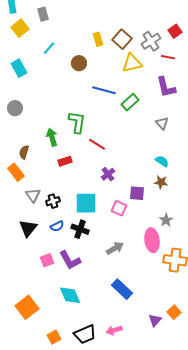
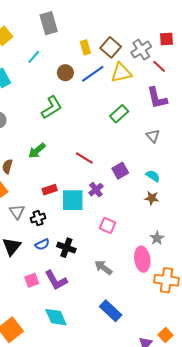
gray rectangle: (43, 14) -> (49, 23), moved, size x1.5
red square: (175, 31) -> (167, 39), turned 32
red line: (168, 57) -> (159, 66), turned 32
blue line: (104, 90) -> (93, 74), moved, turned -50
green L-shape: (77, 122) -> (52, 107), moved, turned 50
green arrow: (52, 137) -> (37, 151), turned -114
red rectangle: (65, 161) -> (50, 190), moved
purple square: (137, 193) -> (120, 171), moved, turned -35
cyan square: (86, 203) -> (73, 200), moved
gray arrow: (115, 248) -> (103, 268), turned -114

